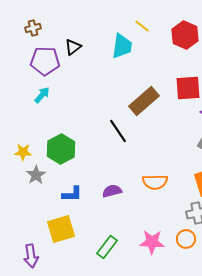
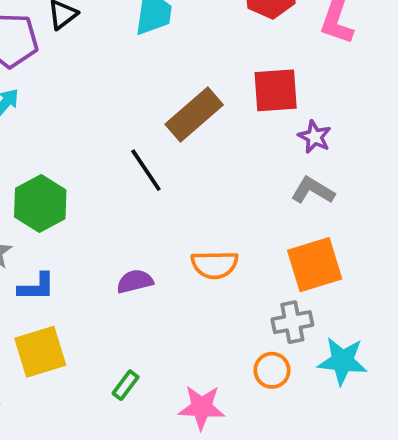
blue L-shape: (72, 194) -> (37, 287), moved
pink star: (152, 242) -> (202, 407), moved
green rectangle: (107, 247) -> (126, 385), size x0.7

